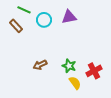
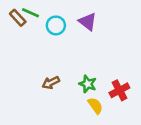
purple triangle: (69, 17) -> (88, 22), turned 49
brown rectangle: (16, 26) -> (18, 18), moved

